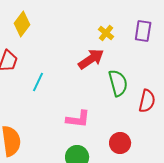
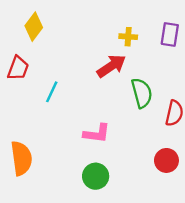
yellow cross: (106, 33) -> (128, 37), turned -35
red circle: (120, 143) -> (166, 160), moved

